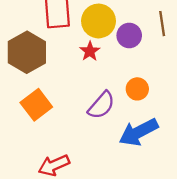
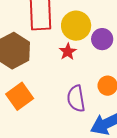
purple semicircle: (101, 105) -> (76, 99), turned 128

